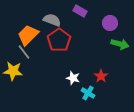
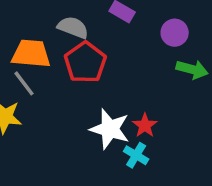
orange trapezoid: (28, 35) -> (31, 54), turned 50
red star: (101, 76) -> (145, 125), moved
white star: (73, 78) -> (110, 129), size x1.6

